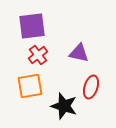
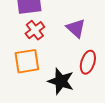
purple triangle: (79, 53) -> (76, 28), turned 30

